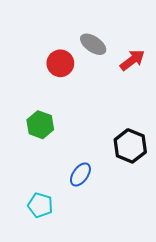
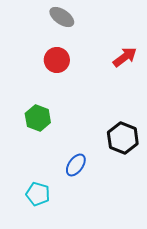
gray ellipse: (93, 44) -> (62, 17), moved

